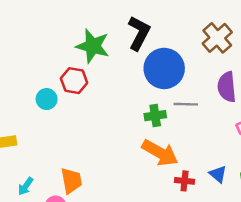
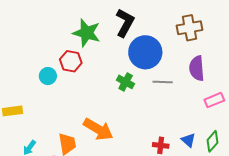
brown cross: (217, 38) -> (190, 28), turned 30
green cross: (155, 116) -> (126, 82), moved, turned 36
orange arrow: (160, 153) -> (98, 129), moved

